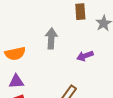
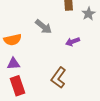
gray arrow: (51, 38) -> (44, 27), turned 126

